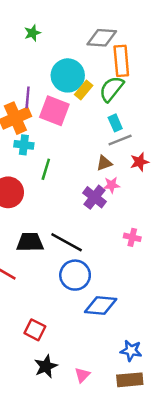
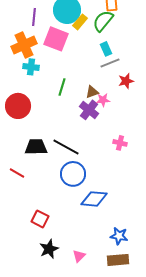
purple line: (28, 97) -> (34, 17), moved
brown triangle: (104, 163) -> (92, 92), moved
green line: (46, 169) -> (62, 87), moved

